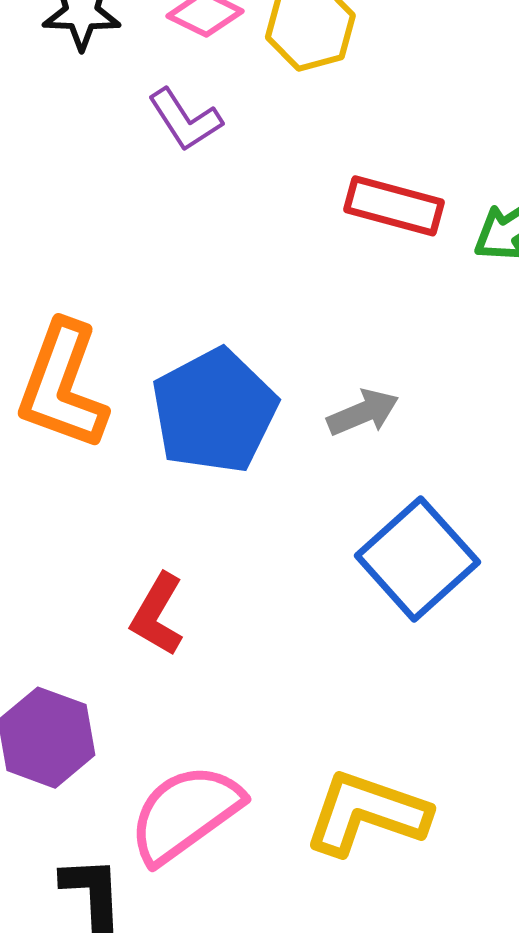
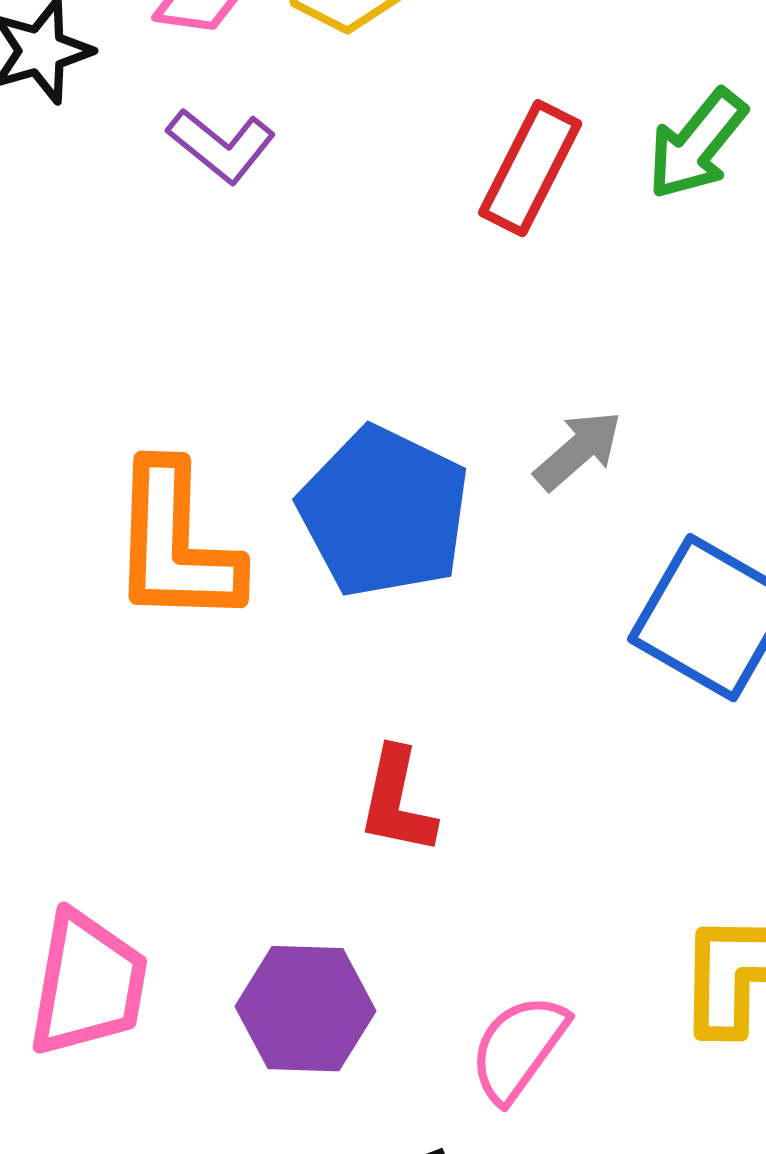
red rectangle: (394, 206) -> (530, 168), turned -60
pink semicircle: (185, 813) -> (518, 1048), size x0.7

